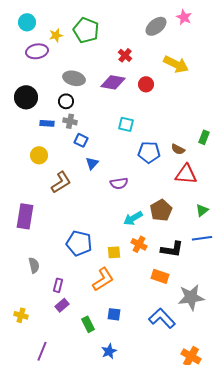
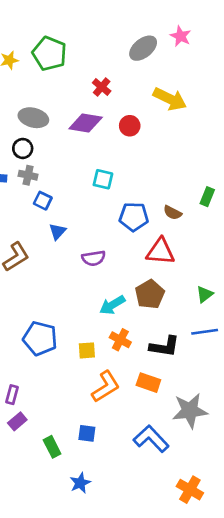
red triangle: (186, 174) -> (160, 251), moved
orange L-shape: (103, 279) -> (106, 387), moved

